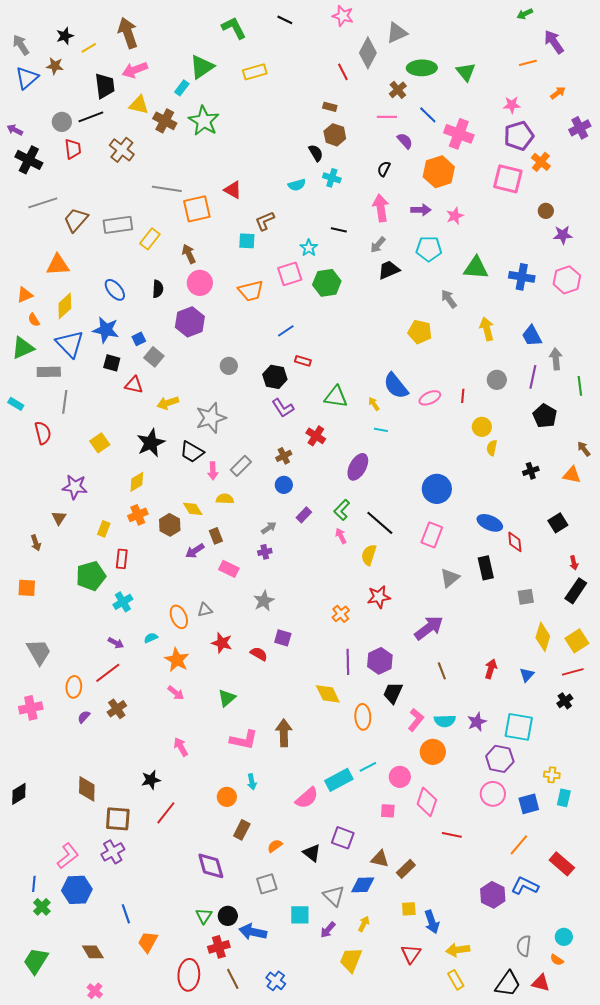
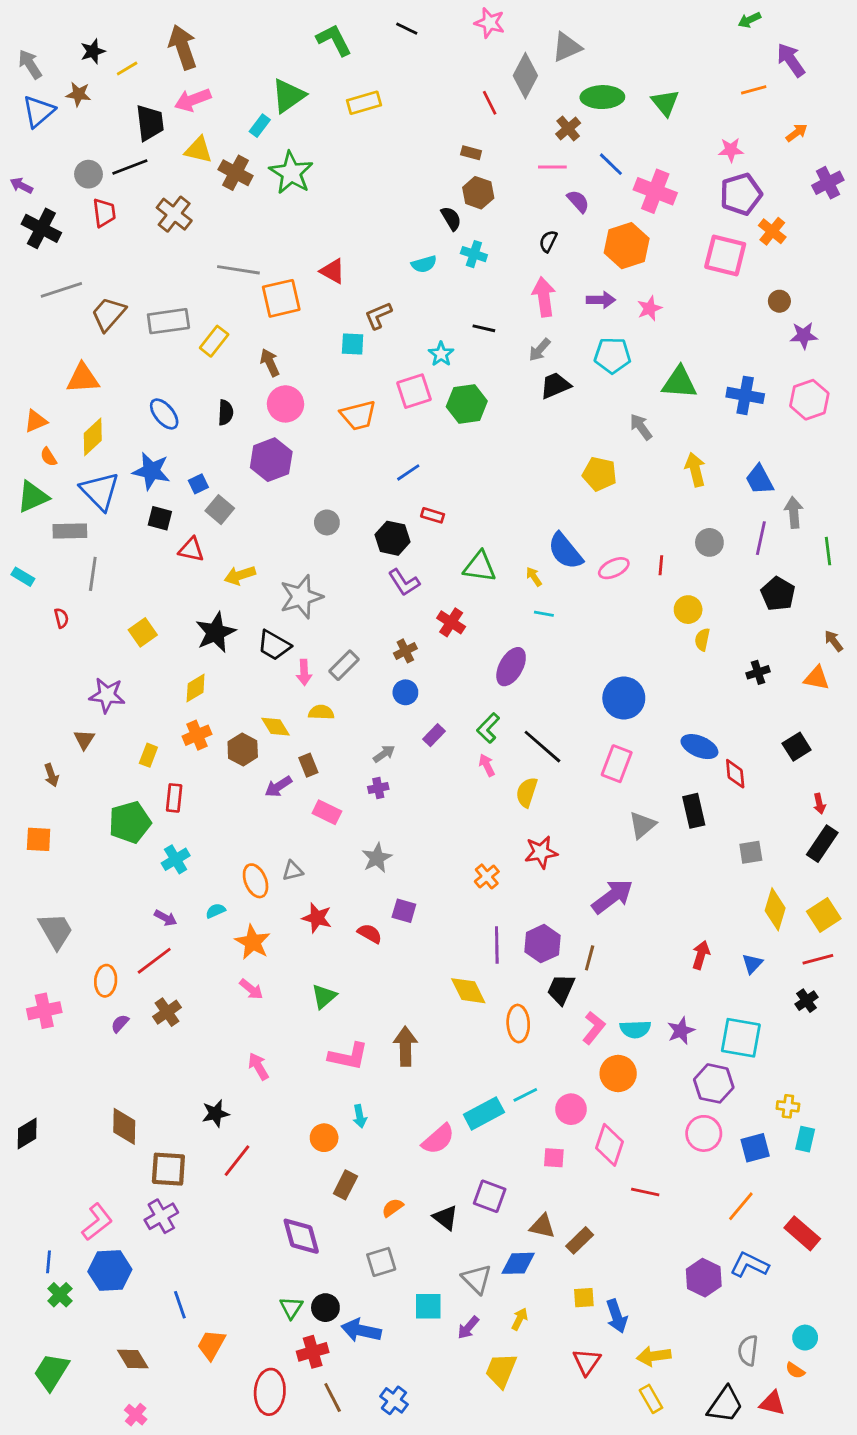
red semicircle: (43, 433) -> (61, 618), size x0.6
brown line: (442, 671) -> (590, 958), moved, turned 36

